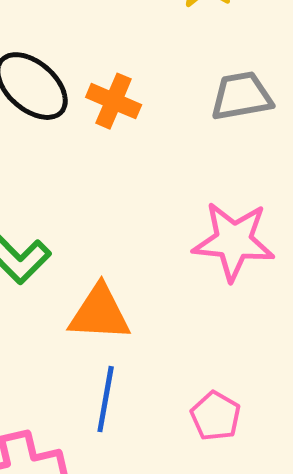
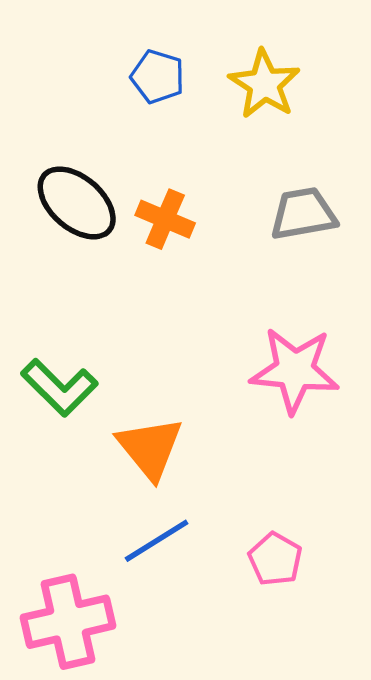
orange triangle: (100, 313) -> (150, 448), turned 48
blue line: (106, 399) -> (157, 541), turned 48

